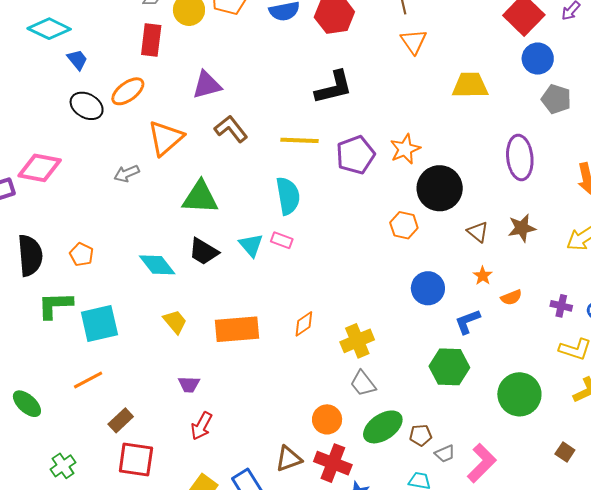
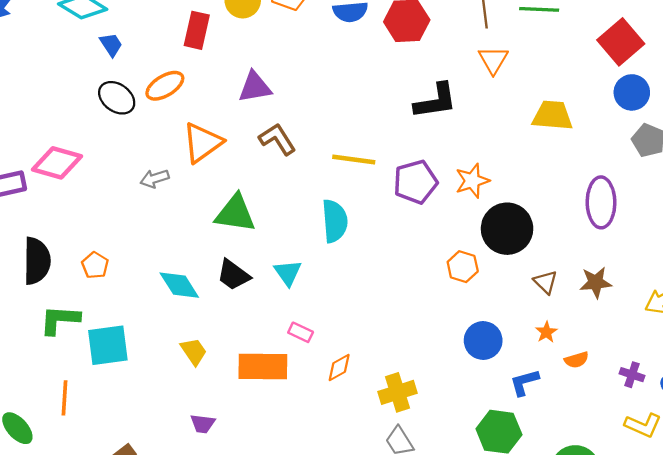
black L-shape: (334, 87) -> (435, 101), moved
pink rectangle: (282, 240) -> (301, 332), moved
orange line: (88, 380) -> (64, 398), moved, turned -64

